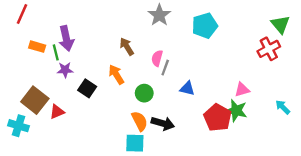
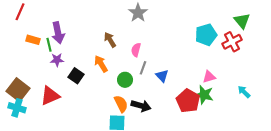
cyan pentagon: (205, 26) -> (206, 35), moved
gray line: (165, 68) -> (143, 68), moved
blue triangle: (187, 88) -> (162, 76), turned 32
brown square: (35, 100) -> (18, 90), moved
red triangle: (57, 112) -> (50, 96), size x1.5

